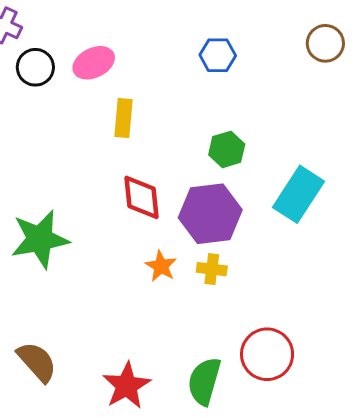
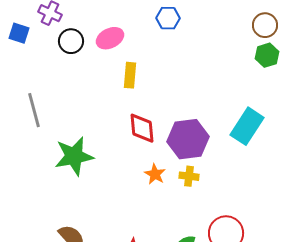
blue hexagon: (218, 55) -> (168, 18), moved
green hexagon: (227, 149) -> (267, 55), moved

